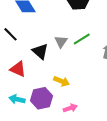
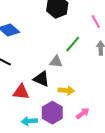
gray triangle: (61, 42) -> (56, 62), moved, turned -40
black triangle: (40, 51) -> (41, 79), moved

